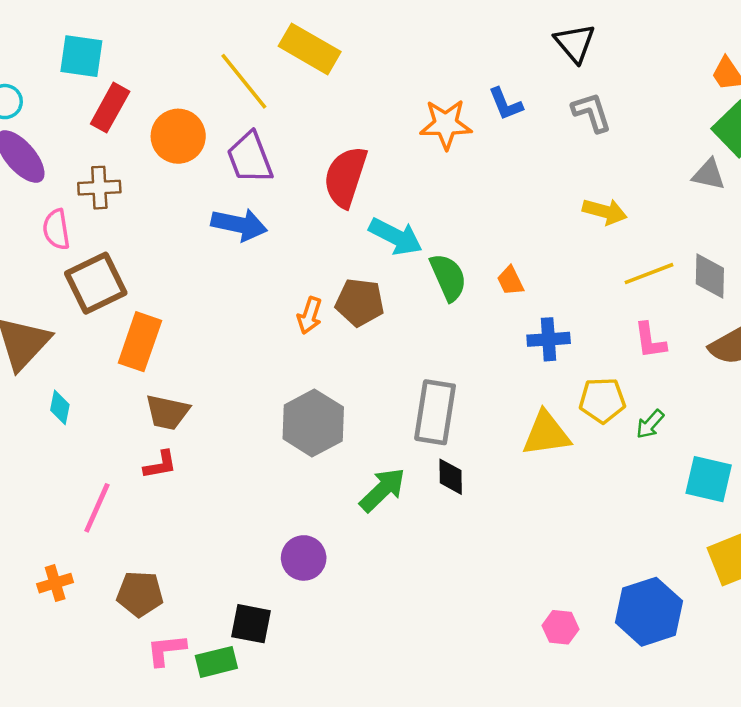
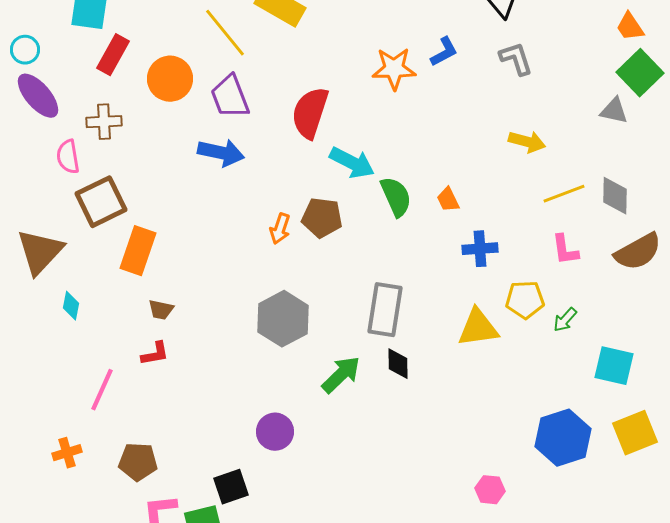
blue L-shape: (506, 104) -> (444, 52), turned -96
brown trapezoid: (167, 412) -> (161, 310), size x0.7
blue hexagon: (649, 612) -> (563, 438), moved
black square: (251, 624) -> (231, 487), turned -30

